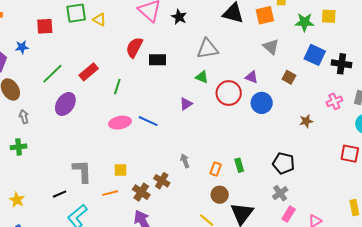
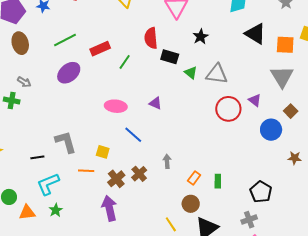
black star: (179, 17) -> (201, 37), moved
red semicircle: (134, 47) -> (151, 38), turned -50
gray triangle: (271, 47) -> (282, 77), size x1.4
gray triangle: (207, 49) -> (217, 74), moved
green triangle: (202, 77) -> (191, 73), moved
green line: (117, 87) -> (125, 62), moved
blue circle: (262, 103) -> (271, 130), moved
purple triangle: (186, 104) -> (155, 103), moved, turned 40
gray arrow: (24, 117) -> (24, 82), moved, turned 120
blue line: (148, 121) -> (133, 135), moved
gray L-shape: (82, 171) -> (66, 142), turned -30

